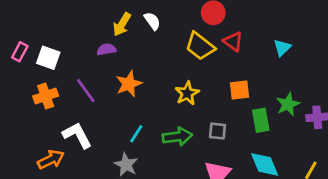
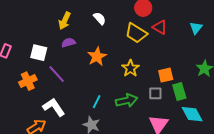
yellow arrow: (122, 24) -> (65, 21), moved
white square: (48, 58) -> (39, 53), moved
orange star: (129, 84) -> (97, 57), moved
orange square: (239, 90) -> (166, 75), moved
green rectangle: (261, 120) -> (179, 92), moved

